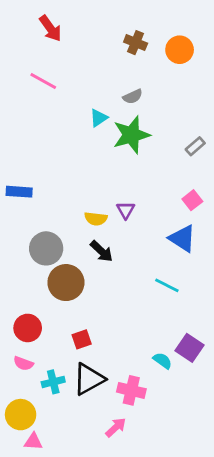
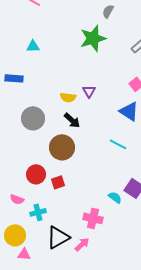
gray semicircle: (133, 97) -> (108, 11), moved, turned 144
cyan triangle: (99, 118) -> (33, 46), moved, turned 32
brown circle: (66, 283) -> (62, 147), moved
red circle: (28, 328) -> (36, 174), moved
black triangle: (89, 379) -> (58, 237), moved

